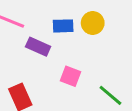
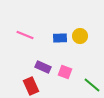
purple rectangle: (38, 47) -> (43, 67), moved

